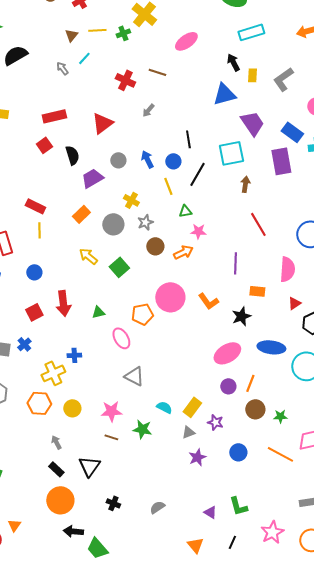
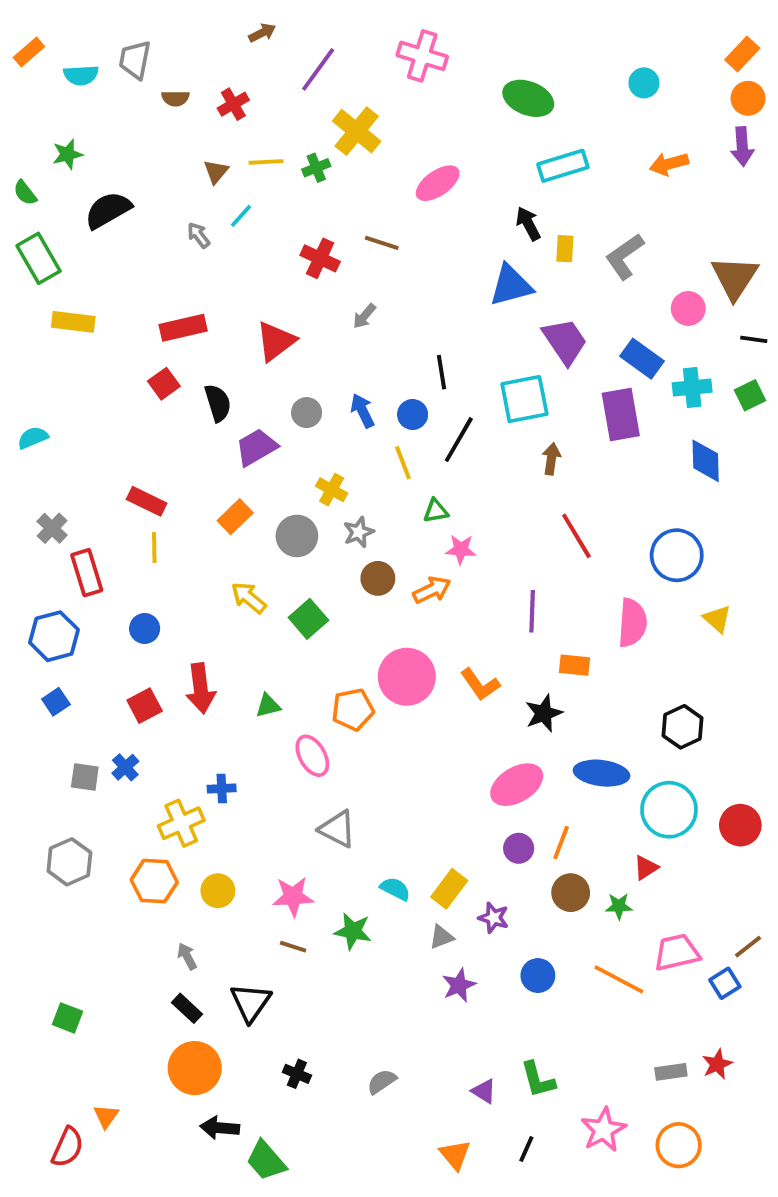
red triangle: (294, 303) -> (646, 868), moved

